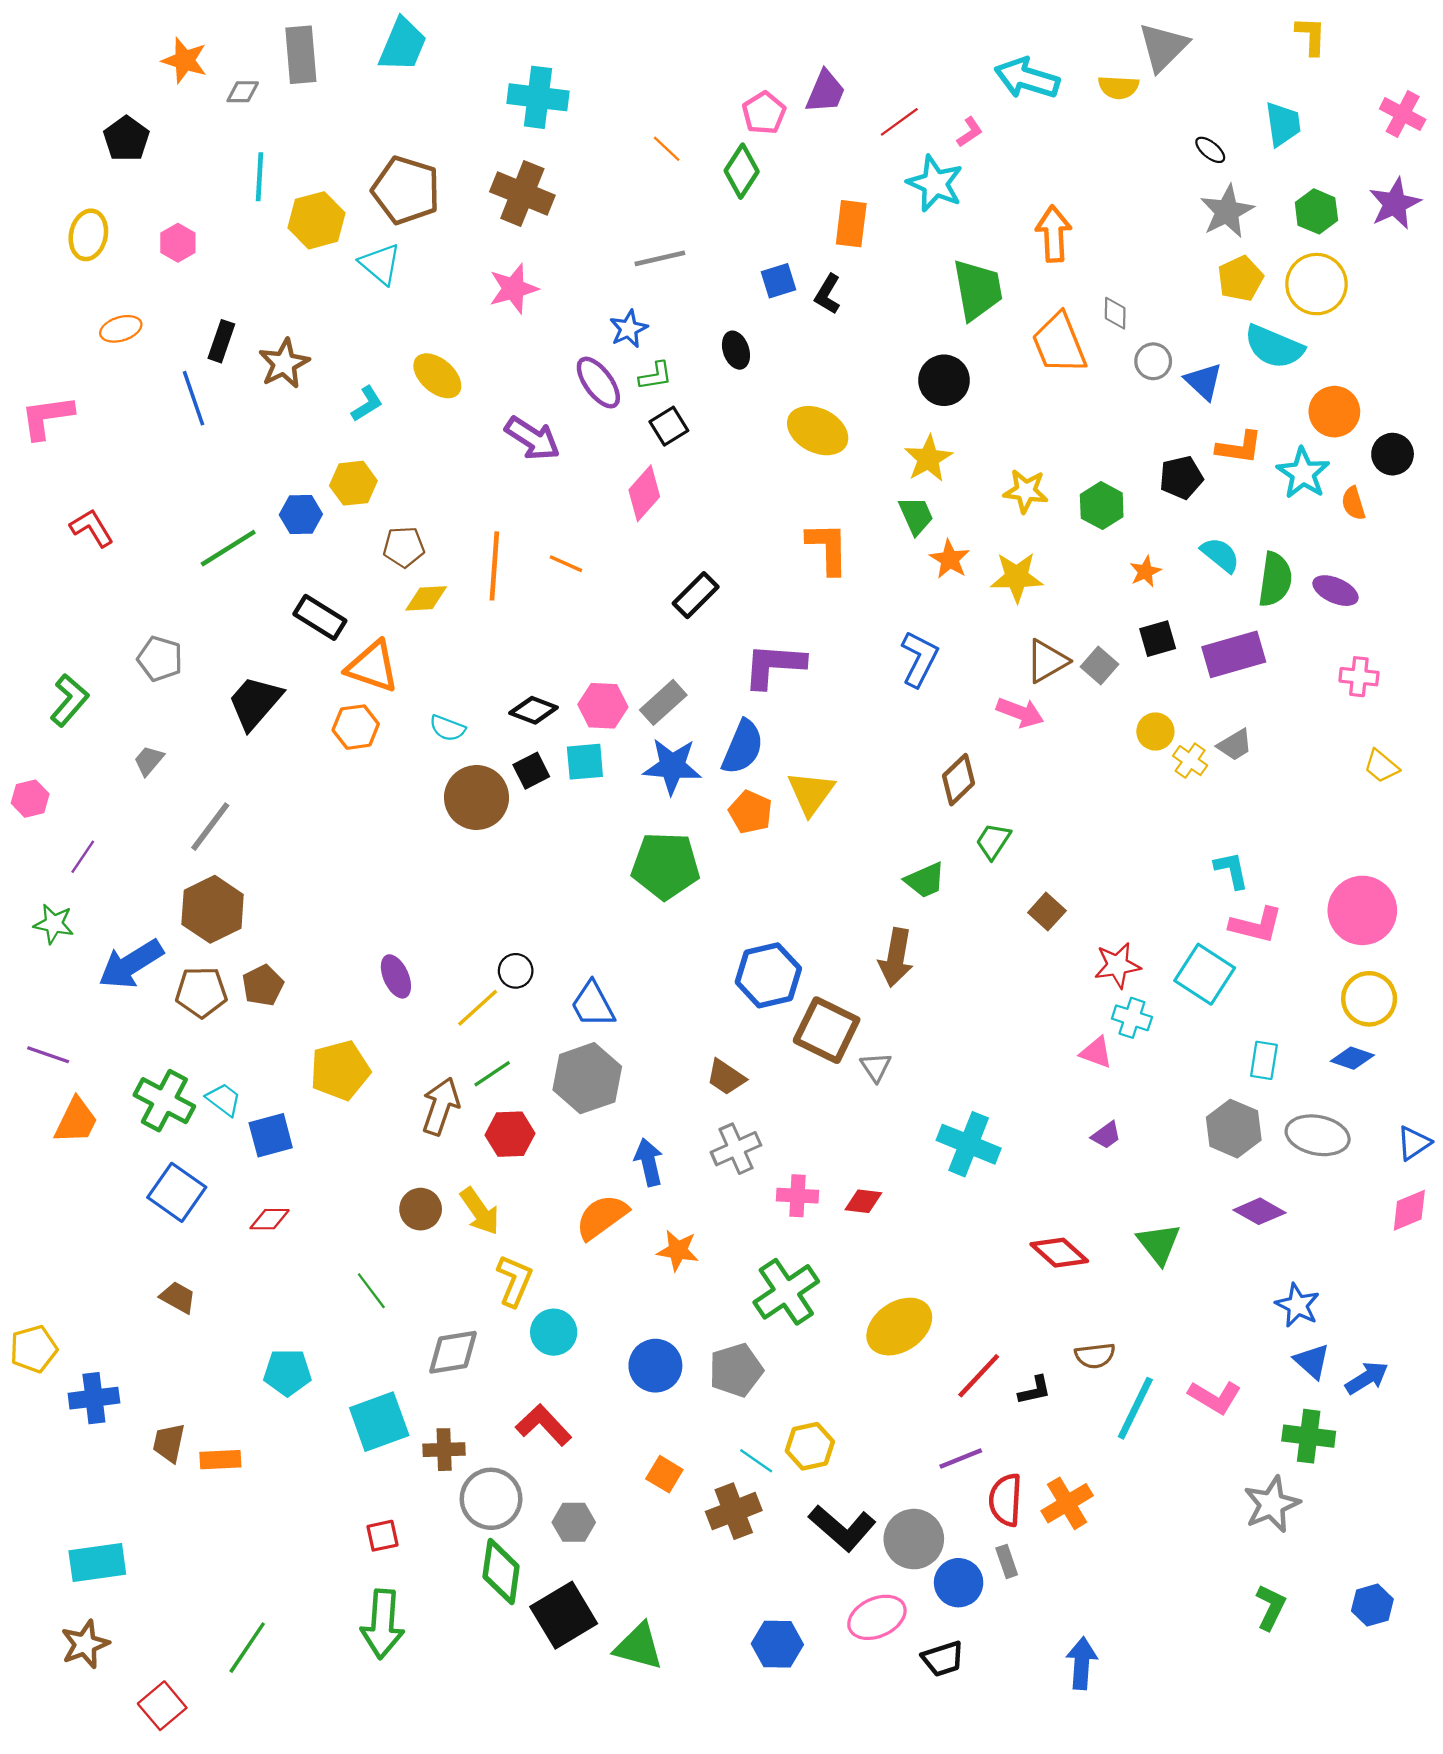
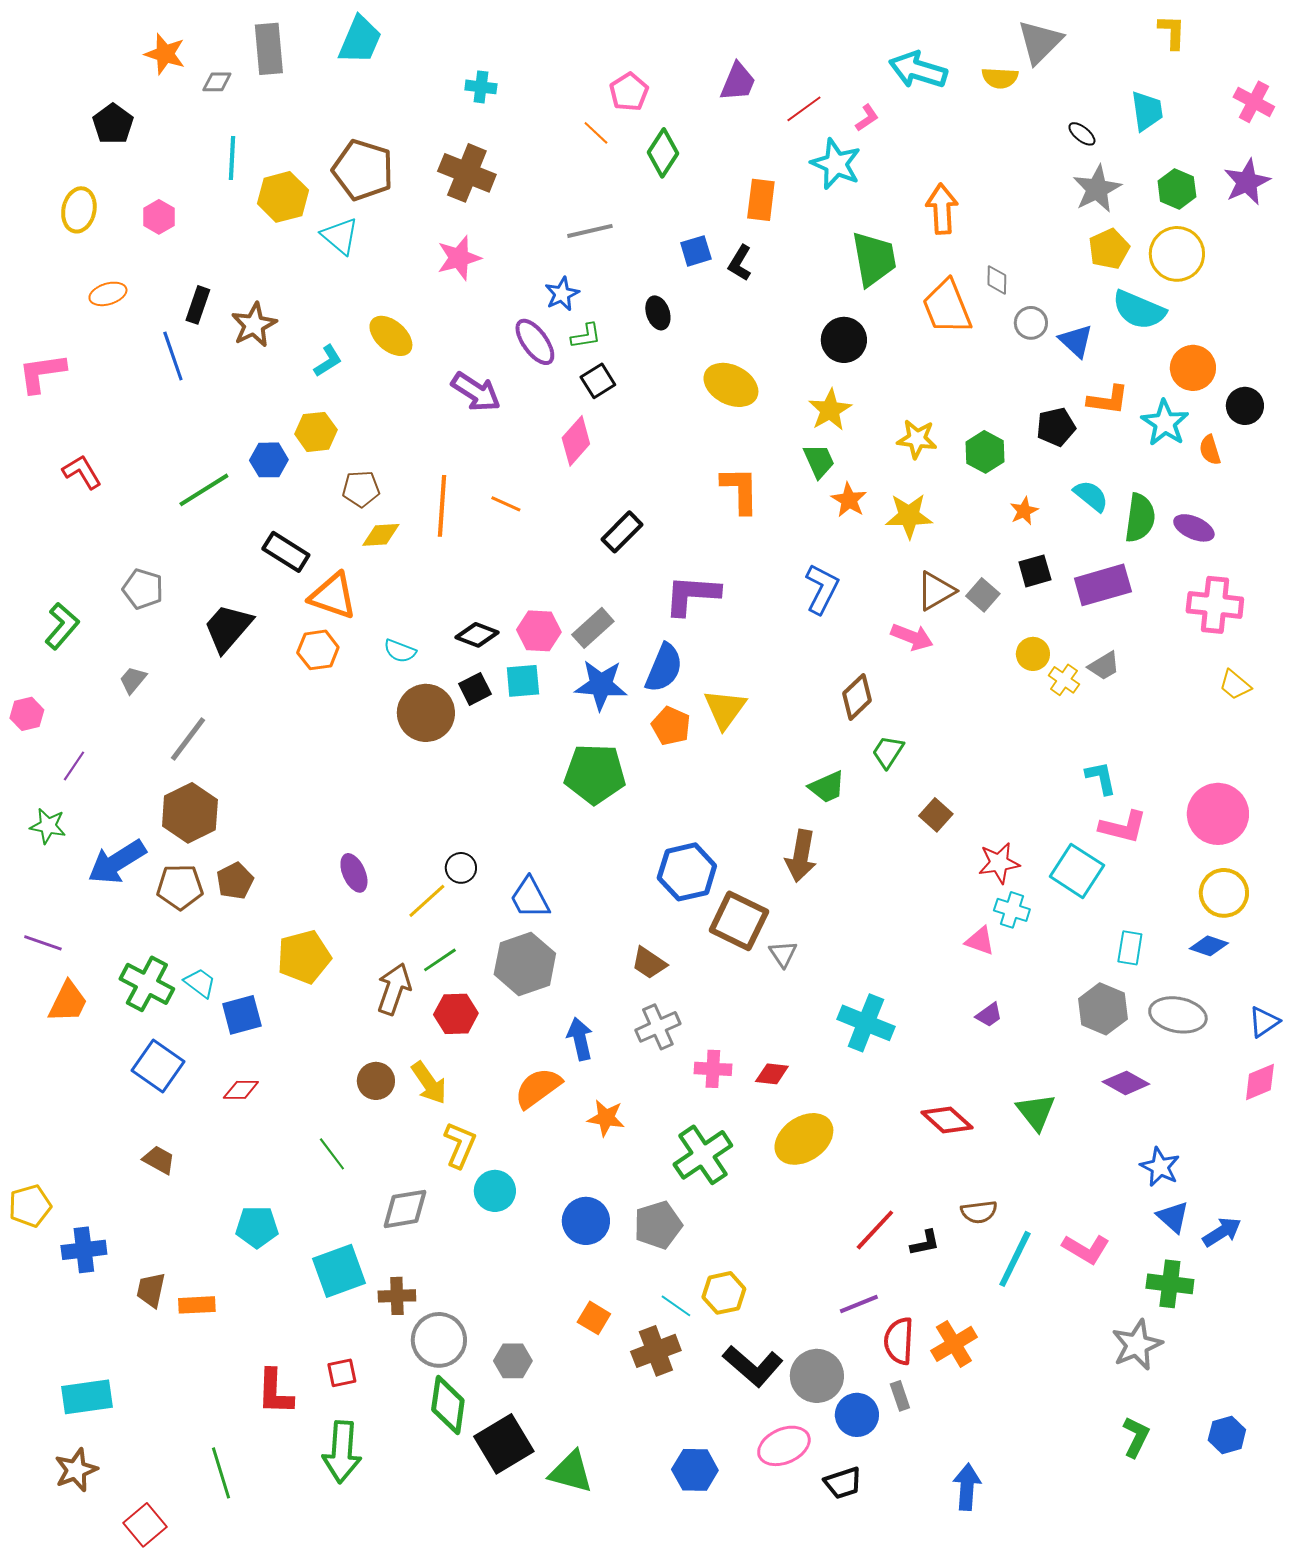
cyan cross: (538, 97) -> (481, 87), size x0.6
pink pentagon: (764, 113) -> (629, 92), moved
pink cross: (1359, 677) -> (1215, 605), size x1.6
yellow ellipse: (899, 1327) -> (804, 1139), moved
red L-shape: (544, 1425) -> (275, 1392), moved, turned -135
green line: (247, 1648) -> (221, 1473), turned -51

